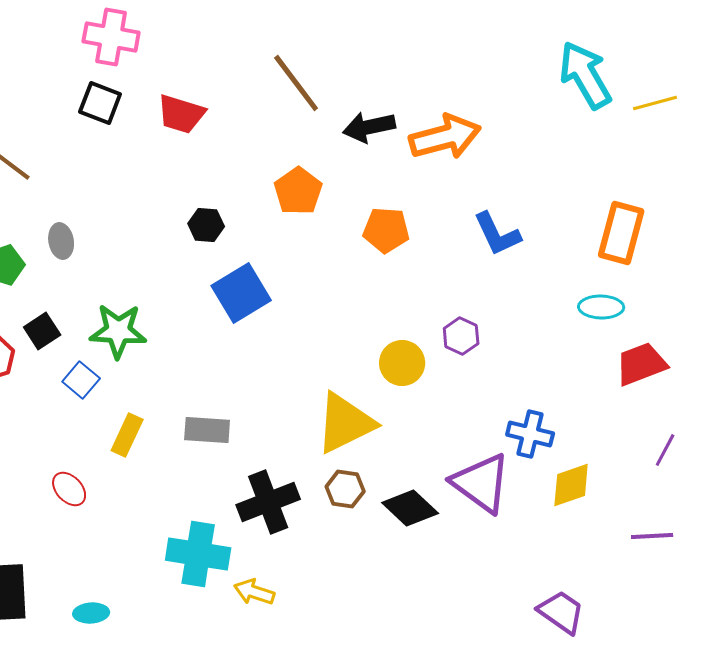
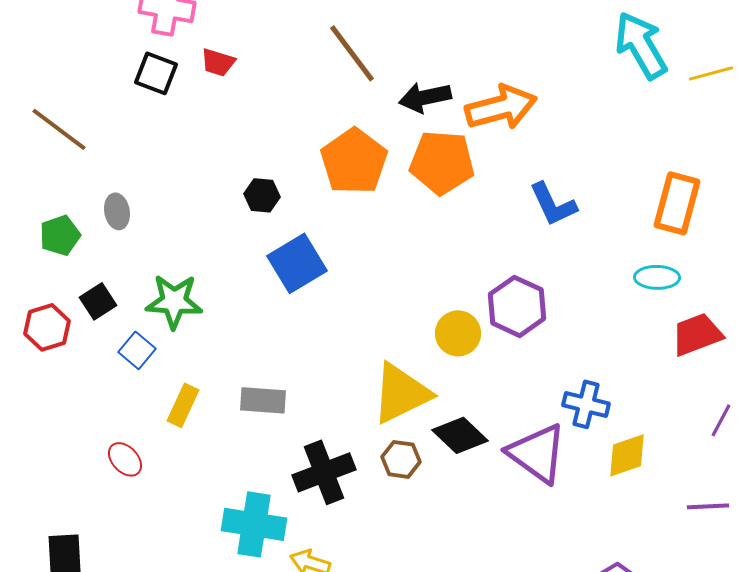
red trapezoid: (181, 114) -> (218, 62), moved, size x0.7
orange pentagon: (298, 191) -> (354, 161), size x1.4
orange pentagon: (386, 230) -> (442, 162), moved, size x1.4
purple hexagon: (461, 336) -> (517, 306), size x1.6
black diamond: (410, 508) -> (460, 435), moved

